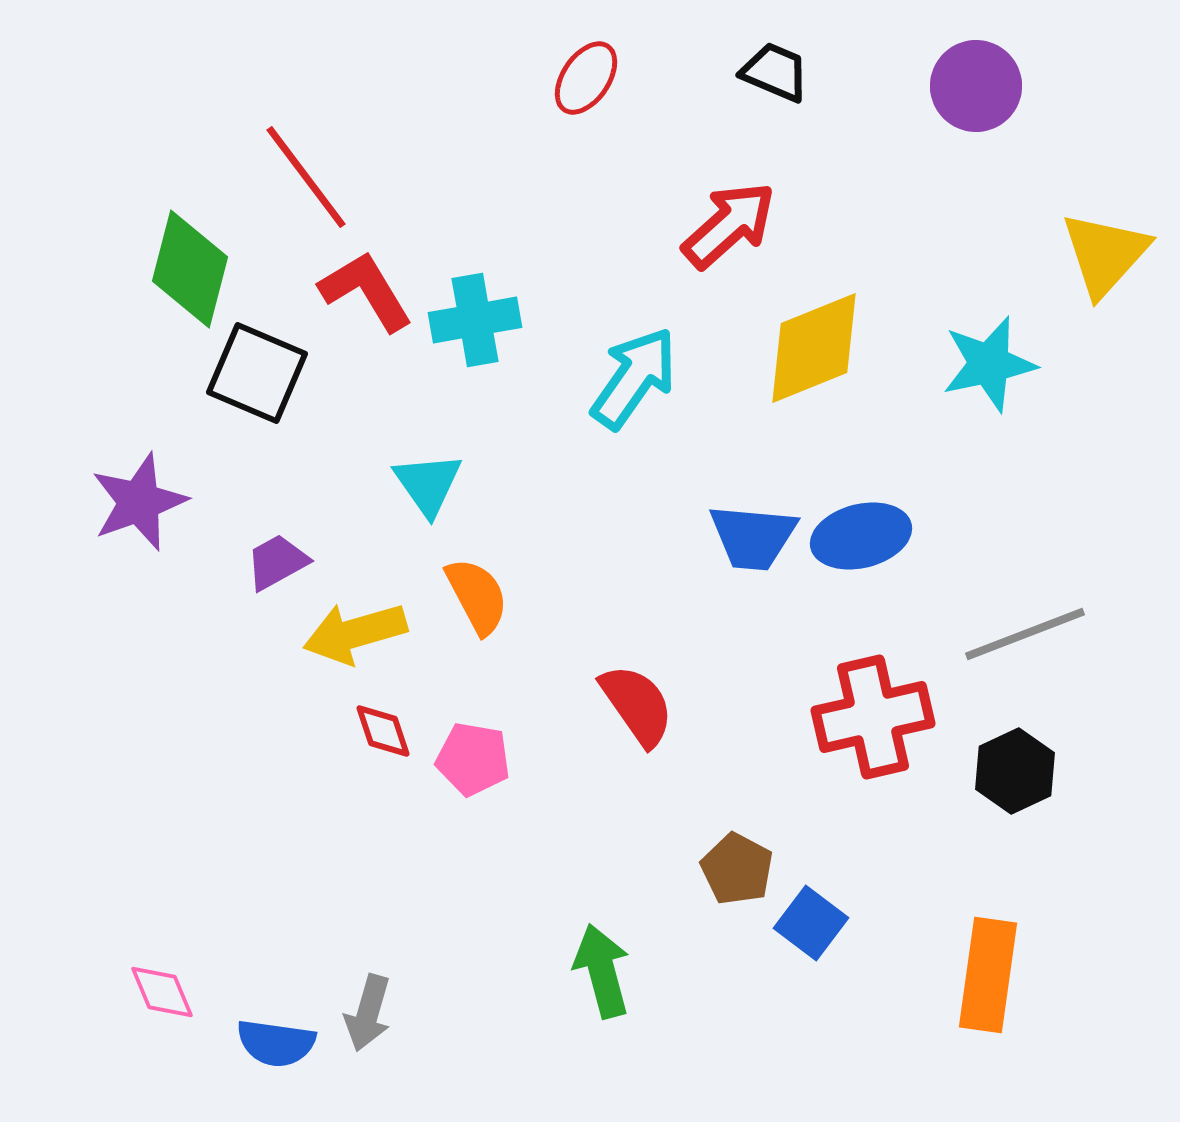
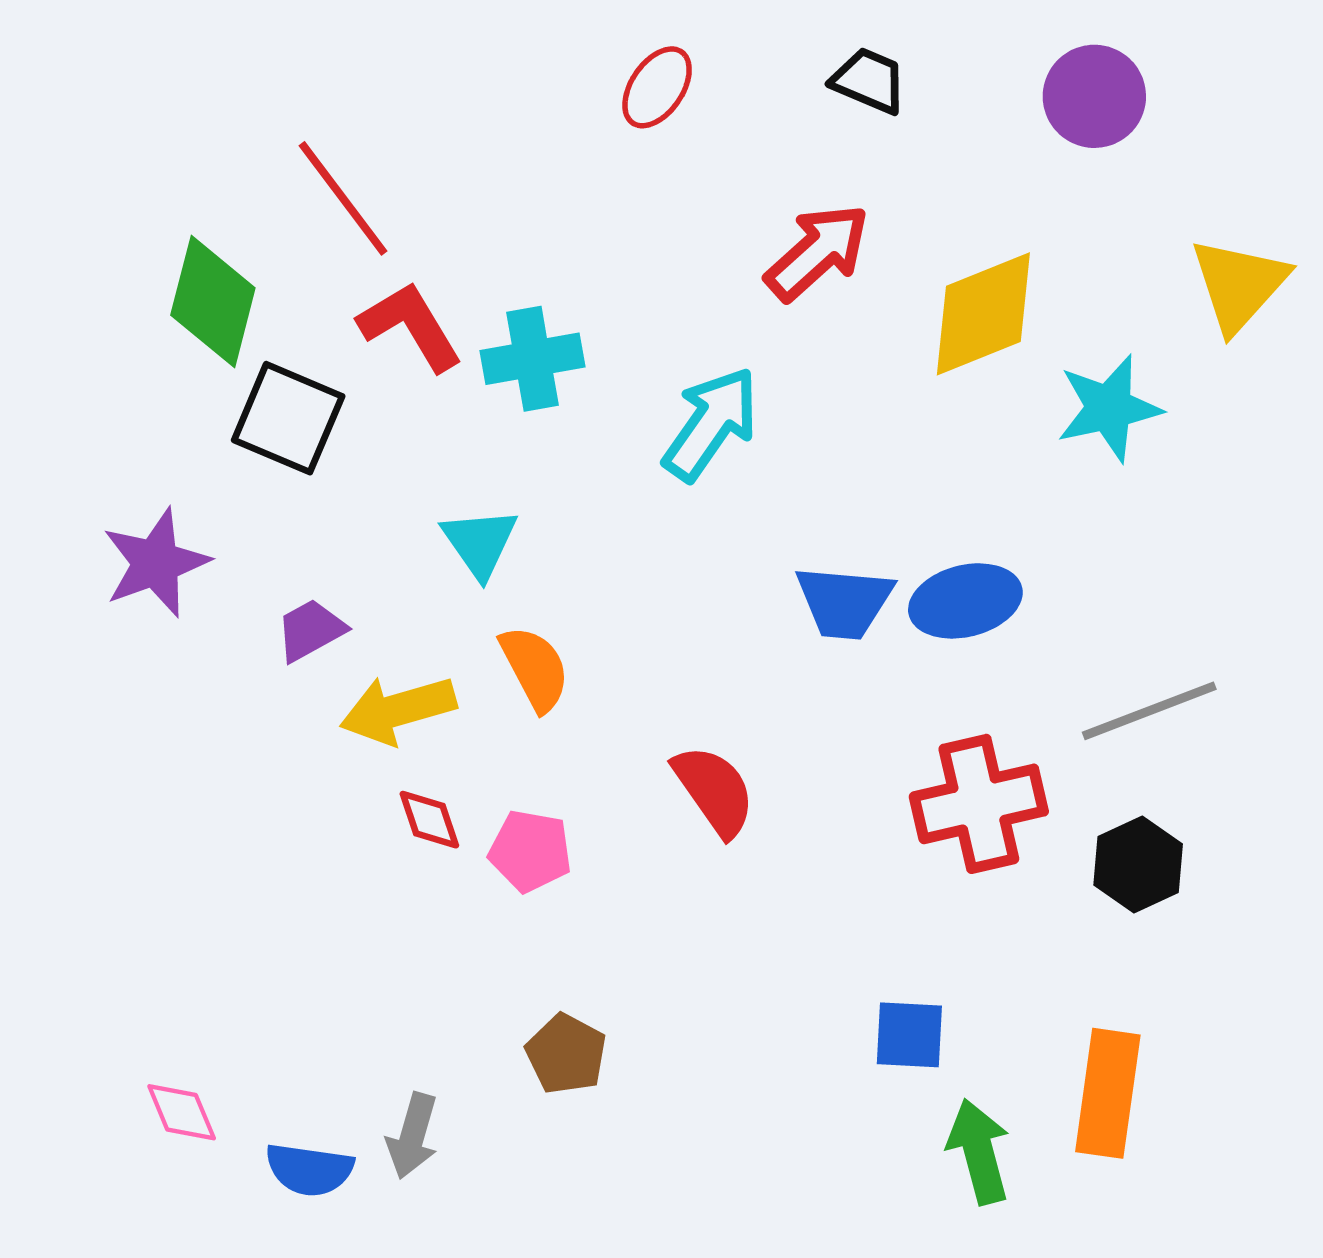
yellow diamond: (814, 348) -> (983, 314), moved
brown pentagon: (737, 869) -> (566, 1054), moved
blue square: (811, 923) -> (909, 1035), turned -34
green arrow: (602, 971) -> (979, 1152), moved

